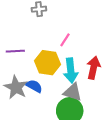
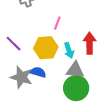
purple line: (15, 51) -> (13, 44), turned 60
cyan arrow: (71, 71) -> (69, 50), size x0.7

